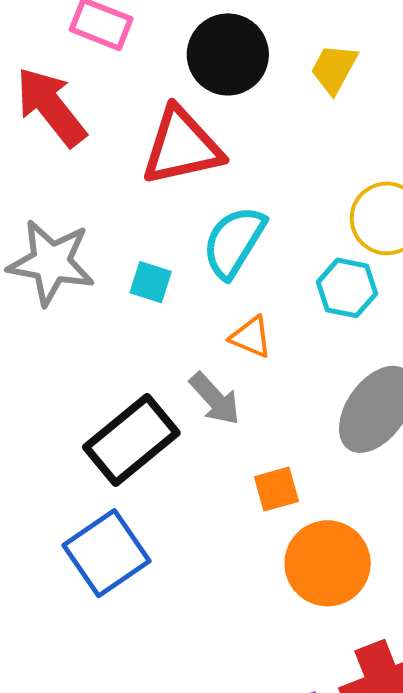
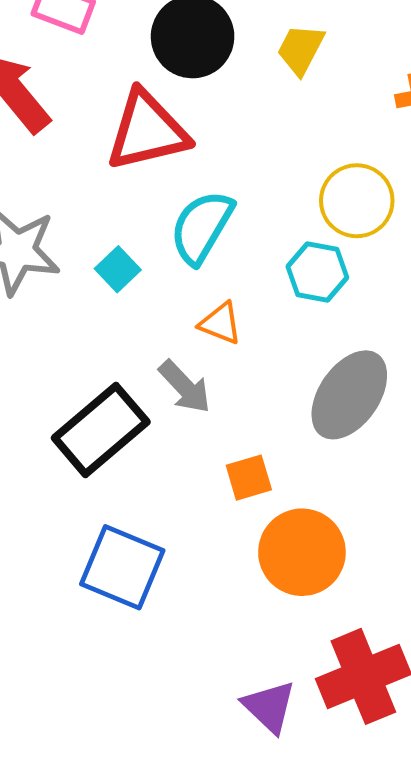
cyan square: (151, 282) -> (118, 269), turned 30
blue square: (106, 553) -> (122, 567), moved, turned -32

